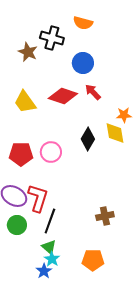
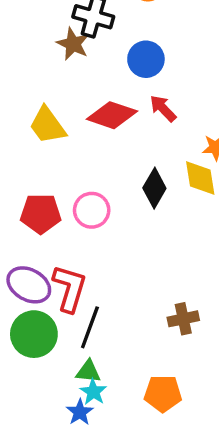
brown star: (28, 52) -> (73, 44), moved
green circle: (17, 225) -> (34, 334), size x1.4
green triangle: (49, 247) -> (88, 371), turned -35

